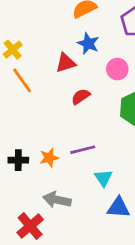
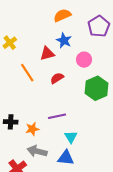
orange line: (22, 80) -> (27, 73), moved
orange star: (49, 158) -> (32, 129), moved
blue triangle: (118, 208) -> (66, 158), moved

